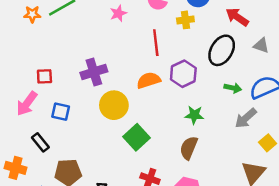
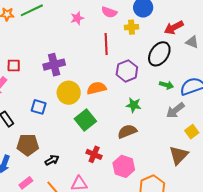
red arrow: (237, 17) -> (174, 28), turned -66
gray triangle: (261, 45) -> (192, 42), moved
orange semicircle: (149, 80) -> (96, 88), moved
blue square: (61, 112) -> (39, 107), moved
brown semicircle: (189, 148) -> (127, 131), turned 42

